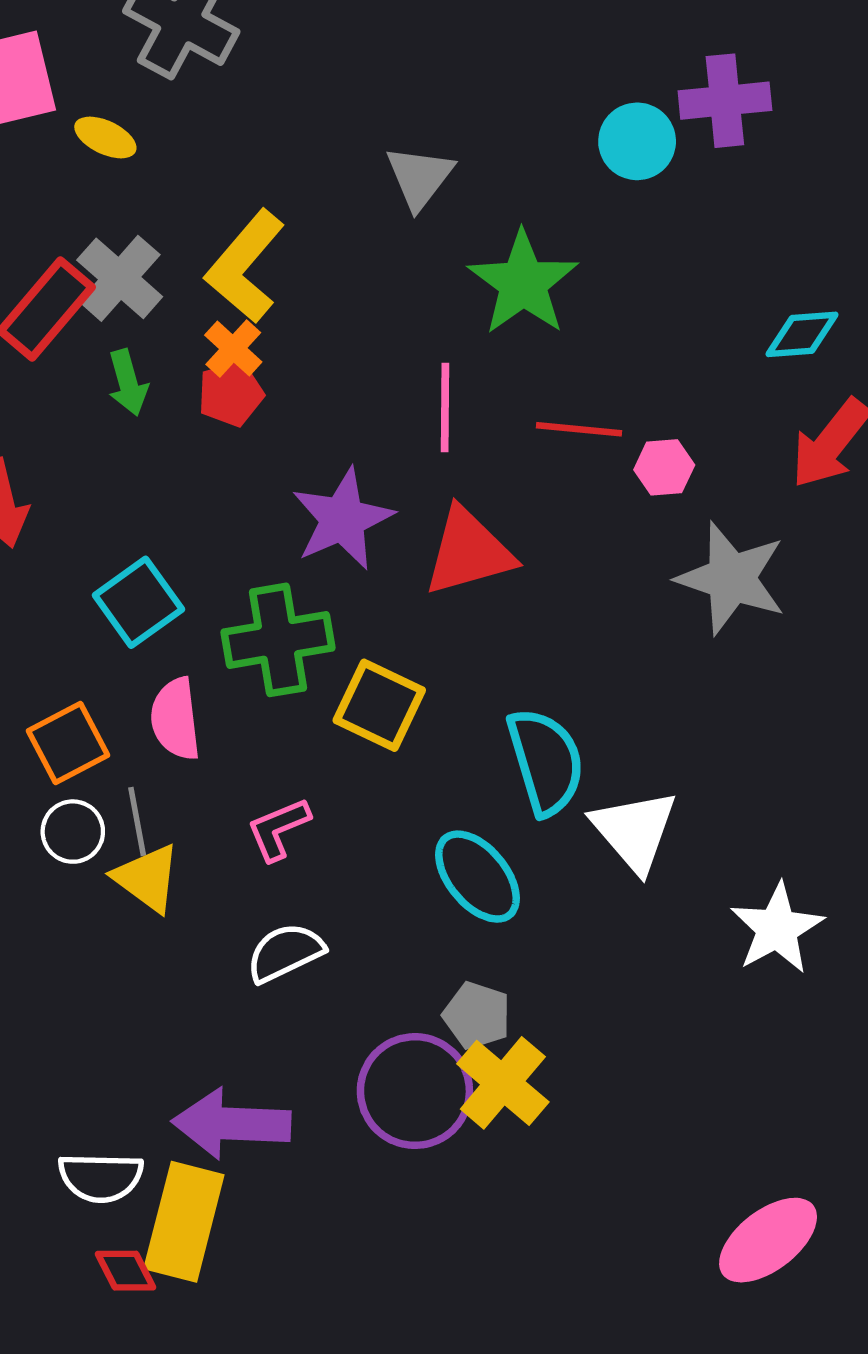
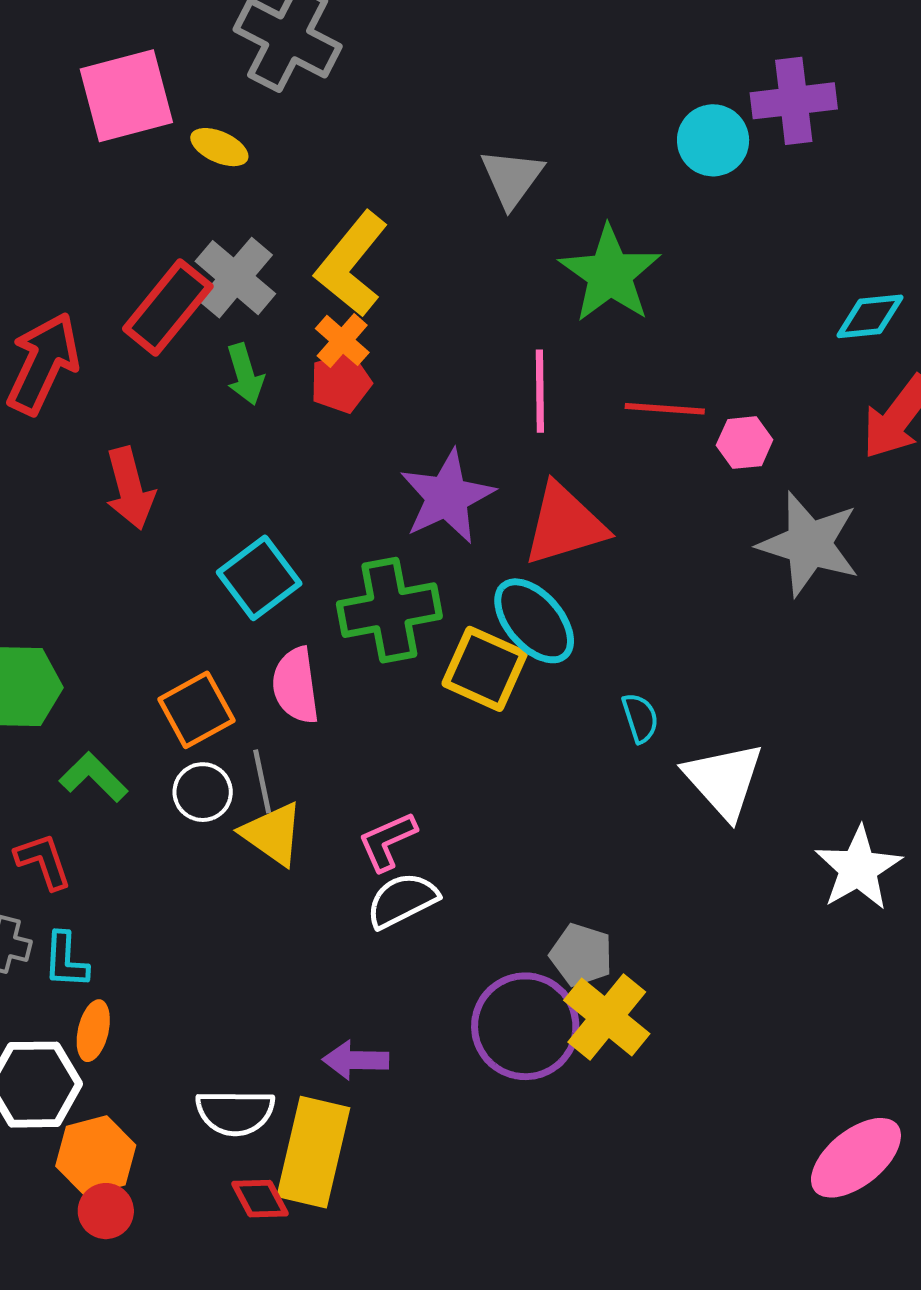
cyan semicircle: (546, 762) -> (640, 718), size x0.5
pink L-shape: (278, 829) -> (387, 841), moved
cyan ellipse: (478, 877) -> (534, 621), moved
purple arrow: (231, 1124) -> (356, 1060), size x0.6

